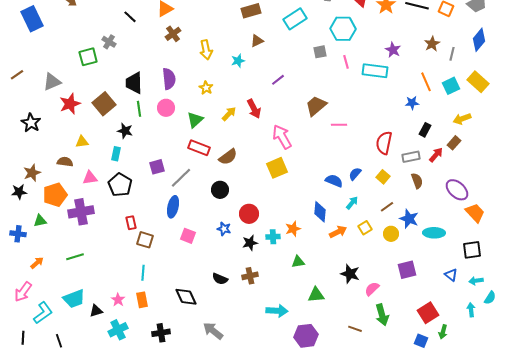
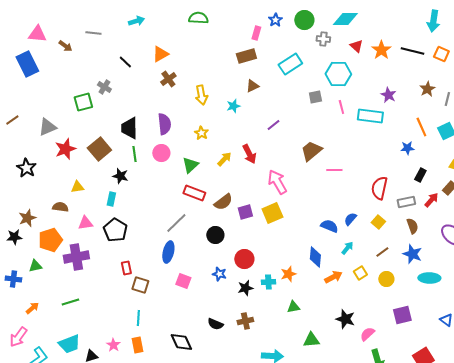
purple square: (157, 167) -> (245, 212), moved
blue star: (409, 219) -> (412, 254), moved

